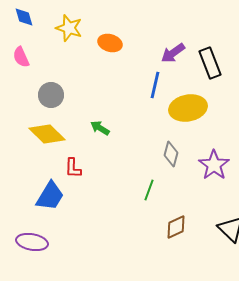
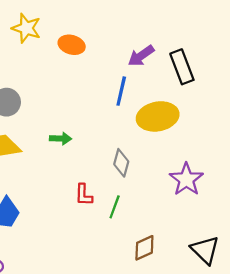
green arrow: (100, 128) -> (61, 139), turned 150
gray diamond: (171, 154) -> (121, 163), moved
red L-shape: (73, 168) -> (84, 195), moved

